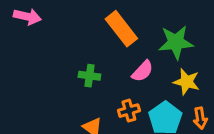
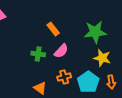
orange rectangle: (121, 29) -> (53, 29), moved, size x0.6
pink semicircle: (143, 71) -> (61, 51), moved

